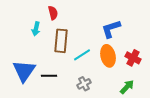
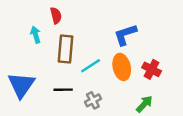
cyan arrow: (36, 29) -> (36, 35), turned 152
black line: (49, 76) -> (63, 90), moved

